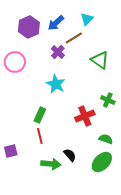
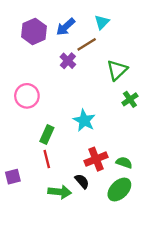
green triangle: (100, 60) -> (117, 70), turned 42
pink circle: (15, 62) -> (27, 96), moved
cyan star: (56, 84) -> (84, 120), moved
green cross: (108, 100) -> (130, 99), moved, turned 32
red cross: (85, 116) -> (96, 159), moved

